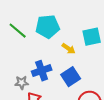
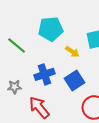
green line: (18, 31) -> (17, 45), moved
gray star: (22, 83) -> (14, 87), moved

